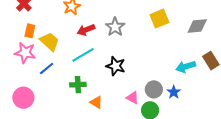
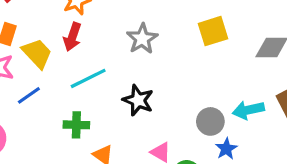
red arrow: (86, 30) -> (72, 37), moved, turned -54
gray circle: (154, 89) -> (210, 121), moved

